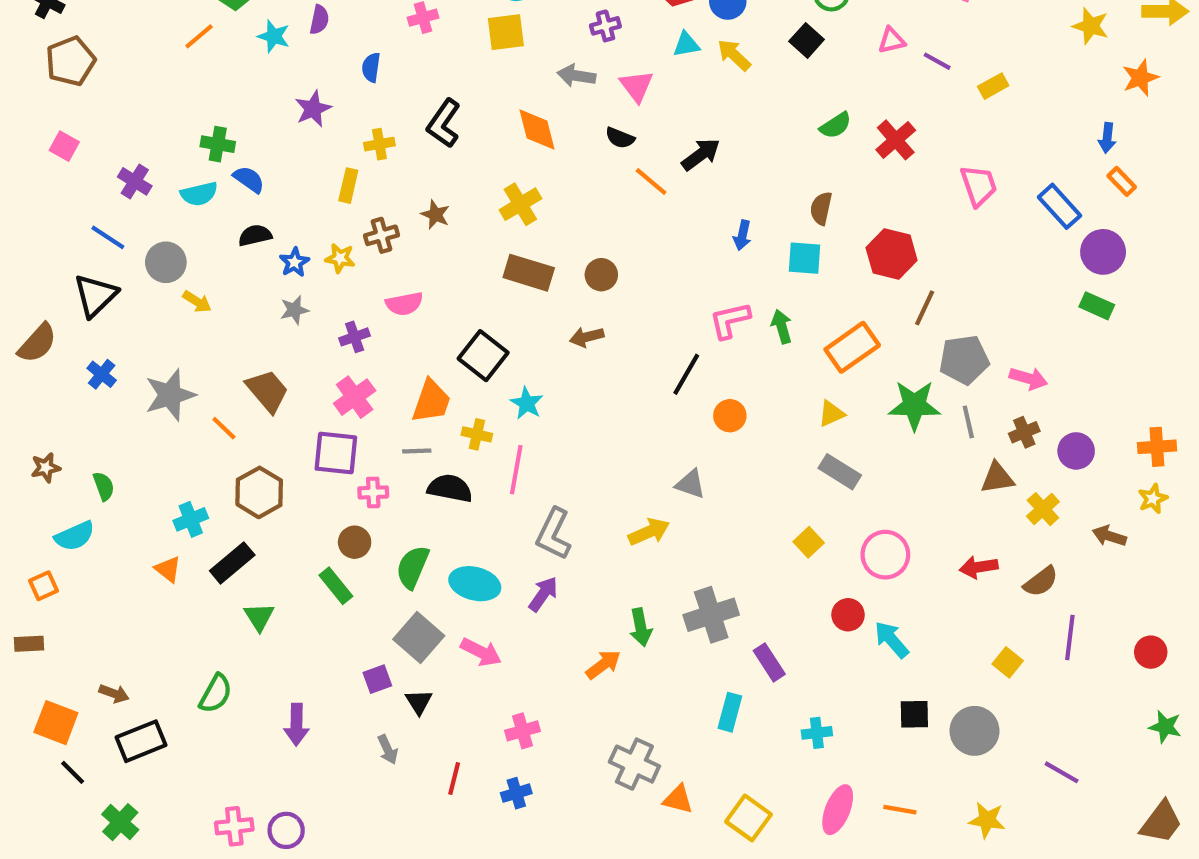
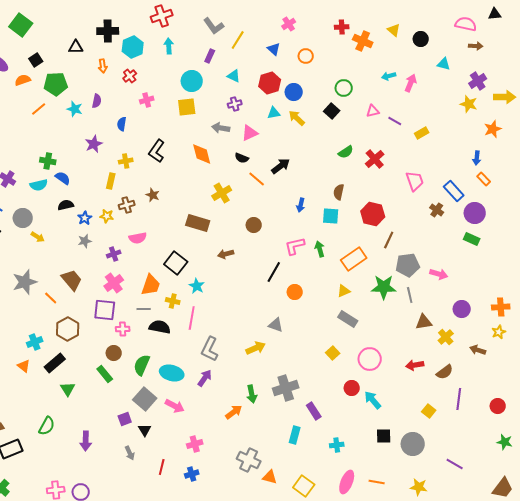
pink triangle: (637, 86) -> (250, 133), turned 42
yellow cross: (520, 204) -> (222, 193), moved
brown circle: (601, 275) -> (254, 225), moved
brown cross: (1024, 432) -> (437, 210), moved, turned -32

